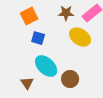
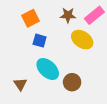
brown triangle: (27, 83) -> (20, 84), moved

